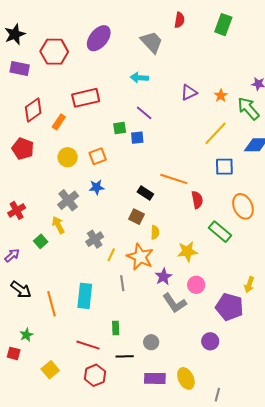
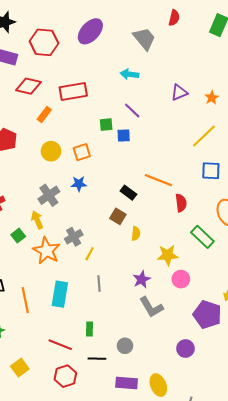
red diamond: (33, 110) -> (28, 86), moved, turned 45
orange star: (140, 257) -> (47, 251), moved
pink circle: (196, 285) -> (181, 279), moved

